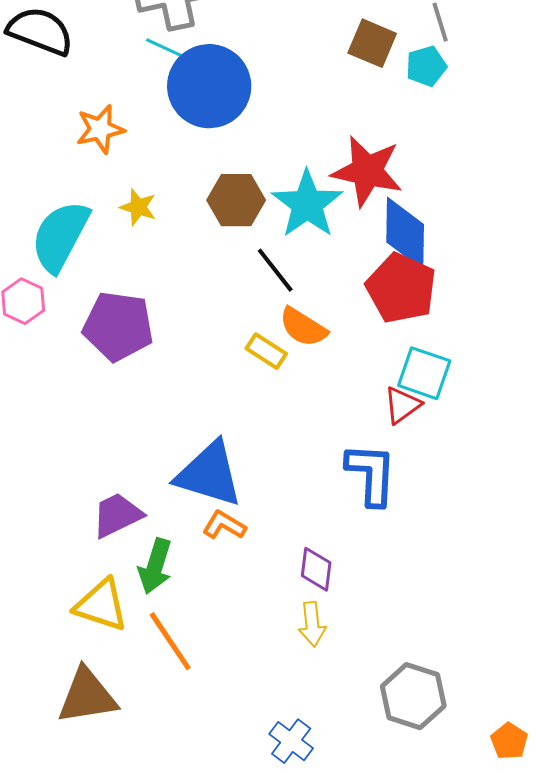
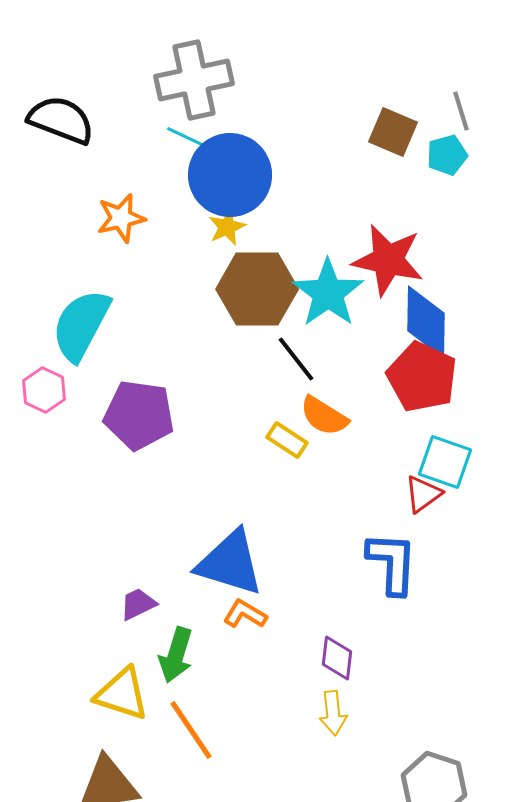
brown hexagon: (236, 200) -> (257, 289), size x1.4
yellow star: (138, 207) -> (227, 227), moved, turned 30
purple trapezoid: (117, 515) -> (138, 604), size x0.7

